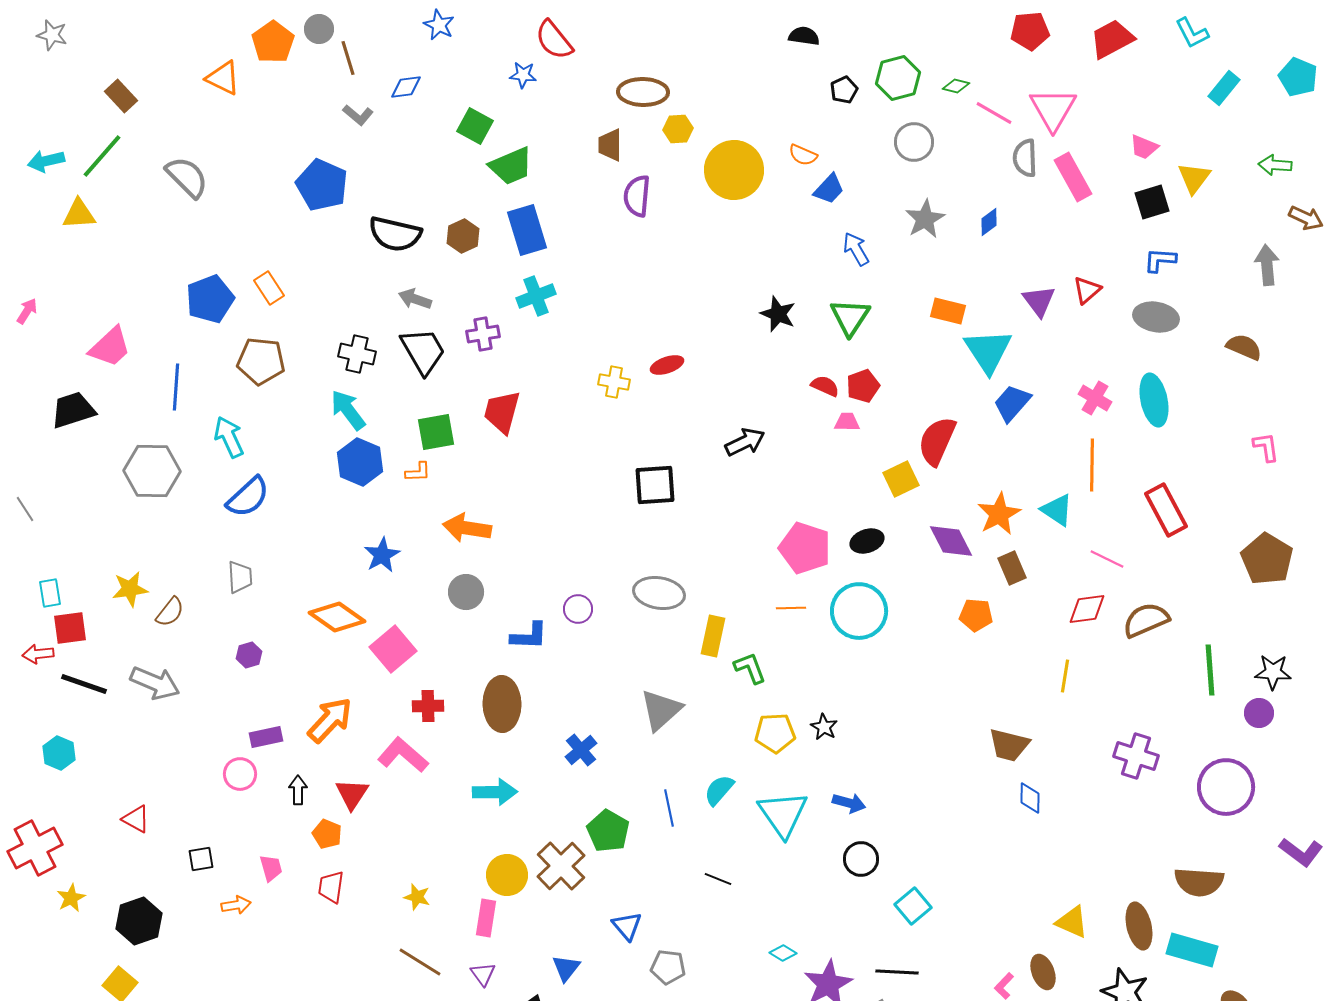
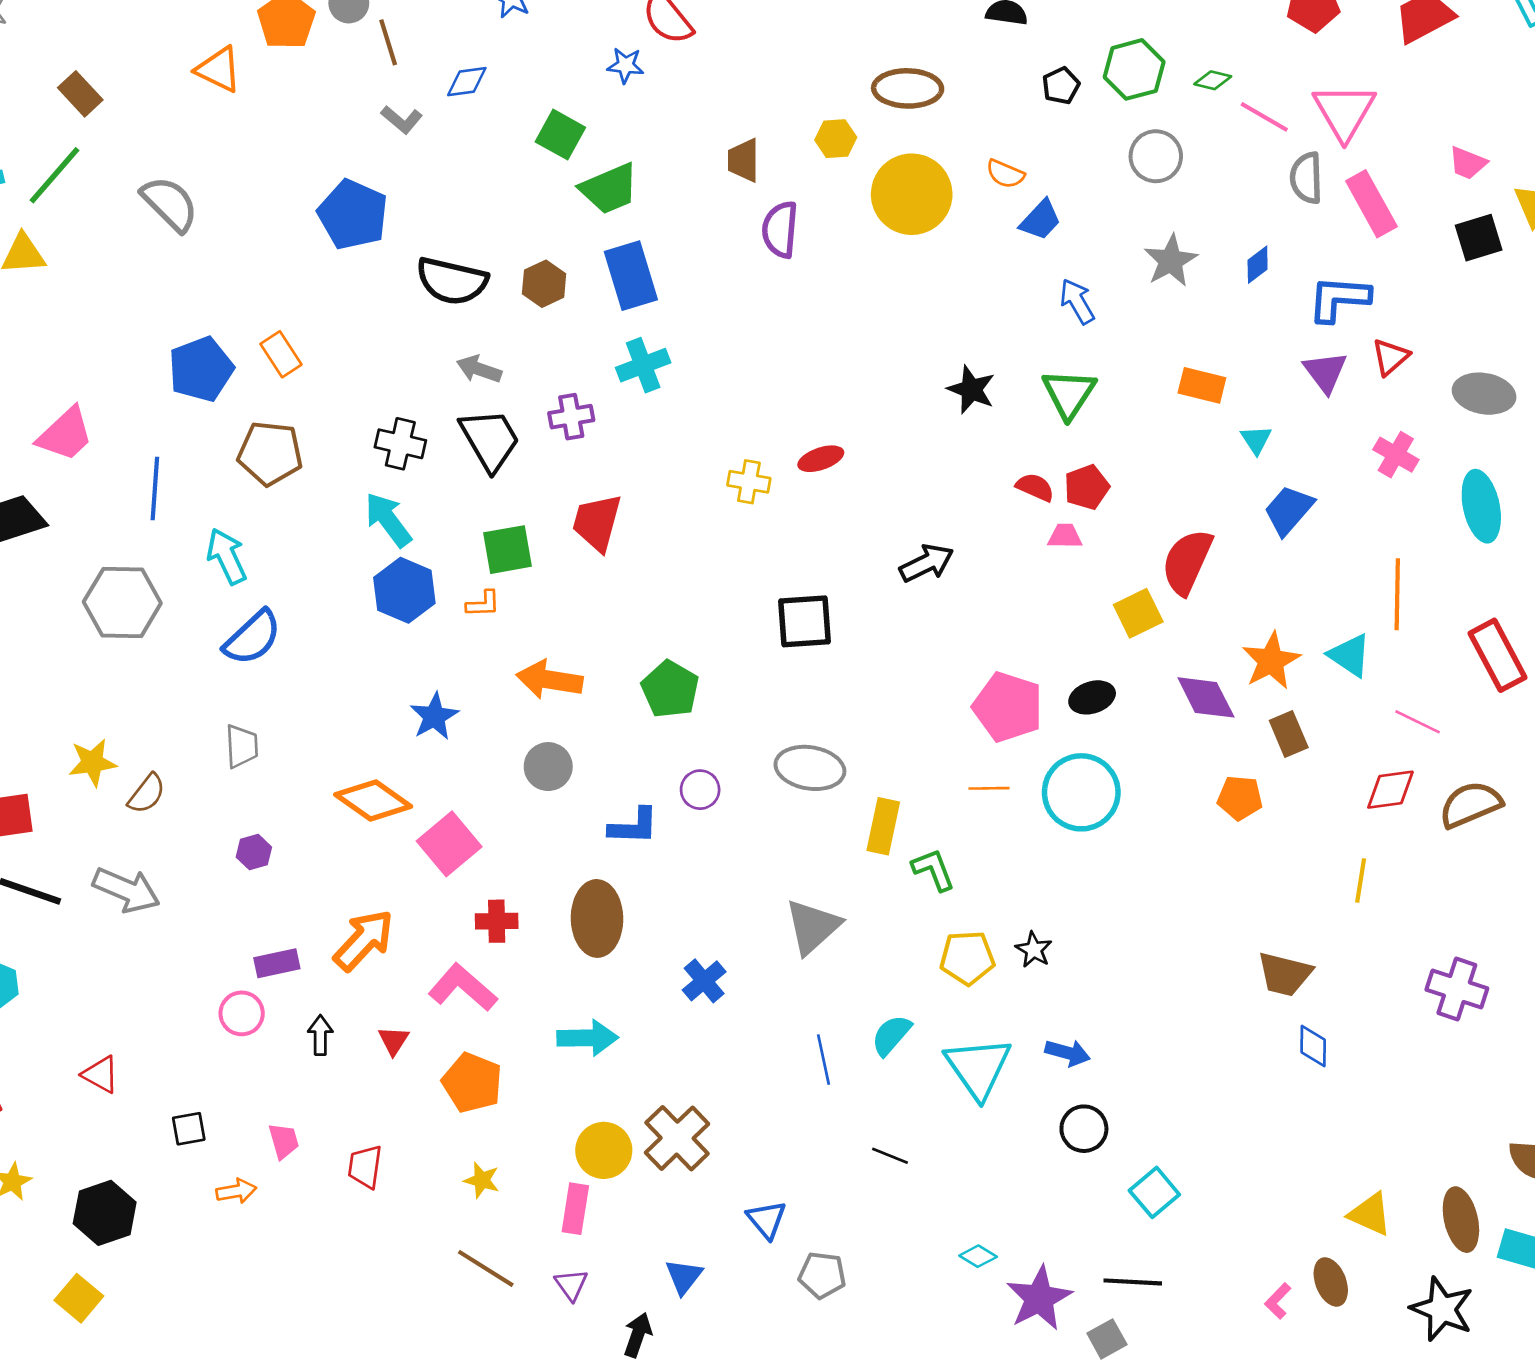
brown ellipse: (643, 92) -> (908, 88), moved
blue L-shape: (1160, 260) -> (1339, 299), moved, size x1.4
cyan triangle: (988, 351) -> (1256, 440), size x0.5
pink cross: (1095, 398) -> (1396, 455), moved
red triangle: (352, 794) -> (394, 1041), size x0.7
green pentagon: (608, 831) -> (670, 689), moved
orange pentagon: (327, 834) -> (472, 1083), moved, size x1.5

